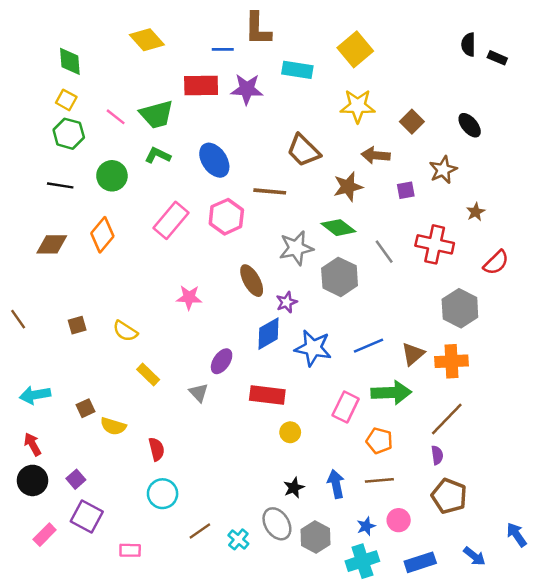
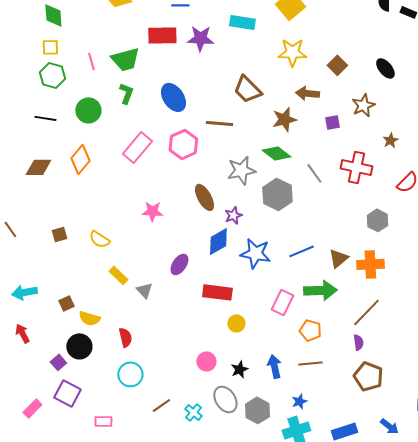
yellow square: (66, 100) -> (50, 47), turned -30
pink line: (116, 117) -> (91, 61), turned 36
green L-shape: (158, 155) -> (126, 93), turned 85
gray hexagon: (460, 308) -> (377, 220), size x0.7
gray triangle: (199, 393) -> (144, 290), moved
black circle: (33, 480) -> (79, 346), moved
pink circle: (399, 520) -> (206, 361), moved

